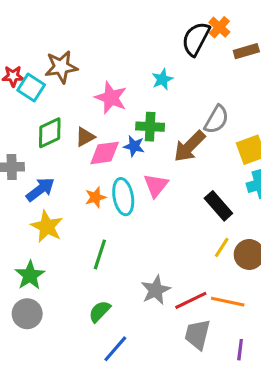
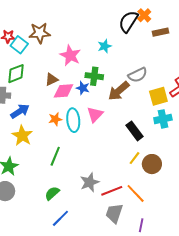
gray semicircle: (216, 119) -> (138, 75), turned 30
green diamond: (50, 133) -> (16, 74), moved
orange line: (228, 302) -> (136, 193), turned 30

